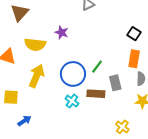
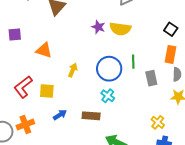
yellow semicircle: (35, 45) -> (120, 29), moved
green line: (97, 67) -> (133, 62), turned -40
yellow arrow: (37, 76) -> (73, 70), size x0.6
brown rectangle: (96, 94) -> (91, 116), moved

